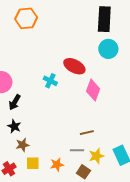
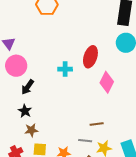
red ellipse: (74, 66) -> (90, 57), turned 75
cyan cross: (50, 81) -> (65, 69), turned -32

